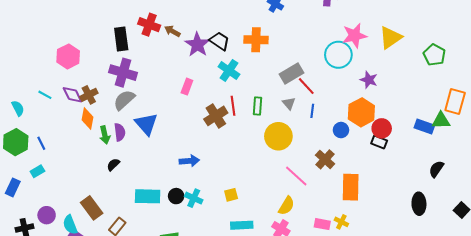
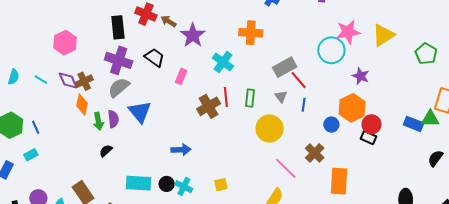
black trapezoid: (219, 41) -> (154, 58), moved
cyan semicircle: (18, 108) -> (14, 77), moved, turned 42
black semicircle: (436, 169) -> (435, 158), moved

